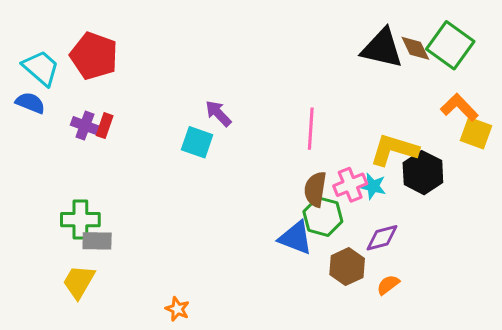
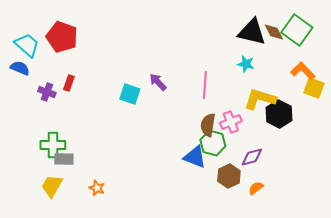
purple arrow: (218, 113) -> (158, 82), moved
purple cross: (85, 126) -> (47, 92), moved
cyan star: (373, 186) -> (246, 64), moved
orange star: (177, 309) -> (97, 188), moved

